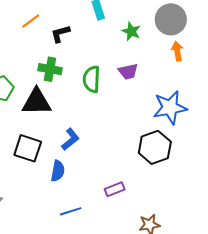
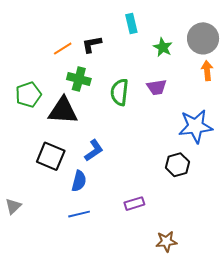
orange line: (31, 21) -> (63, 49), moved
black hexagon: (155, 147) -> (177, 165), size x0.7
blue line: (71, 211) -> (79, 214), moved

